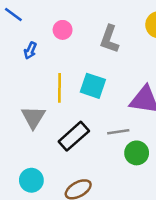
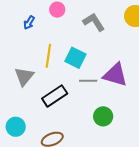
gray L-shape: (109, 39) -> (94, 22), turned 120
gray line: (118, 132) -> (88, 81), moved

